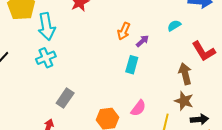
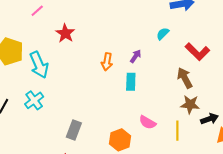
orange arrow: (124, 31) -> (107, 62), moved
cyan cross: (46, 58) -> (34, 100), moved
pink semicircle: (138, 108) -> (148, 122), turned 96

